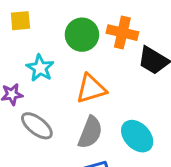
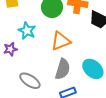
gray ellipse: (37, 126) -> (30, 81), moved

